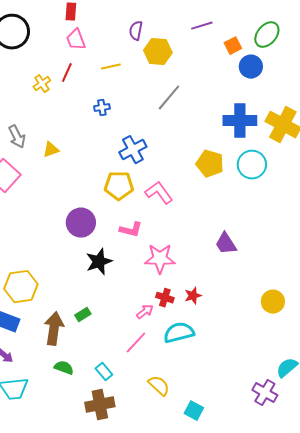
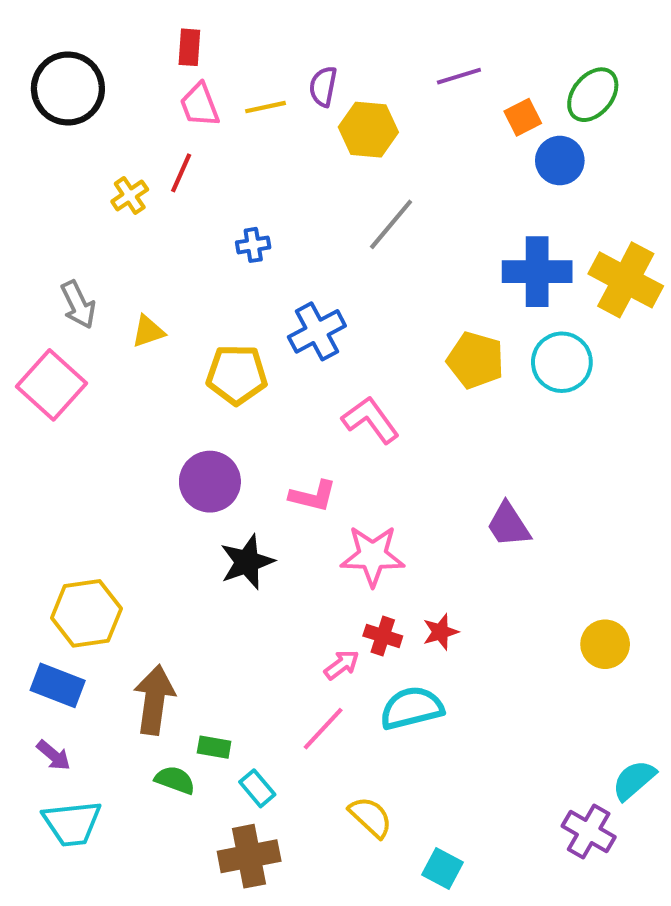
yellow line: (111, 67) -> (266, 107), moved
yellow pentagon: (119, 186) -> (237, 375), moved
green rectangle: (83, 315) -> (214, 747), moved, turned 42

